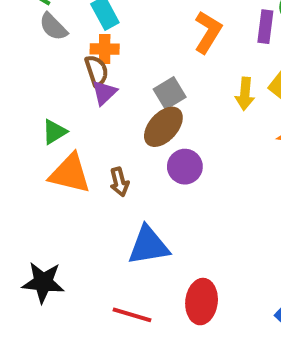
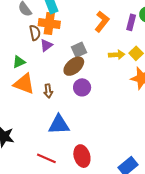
orange cross: (105, 49) -> (49, 24), size x1.5
brown semicircle: (97, 71) -> (35, 33), moved
yellow arrow: (245, 94) -> (117, 55), turned -105
red ellipse: (202, 302) -> (82, 156), turned -30

